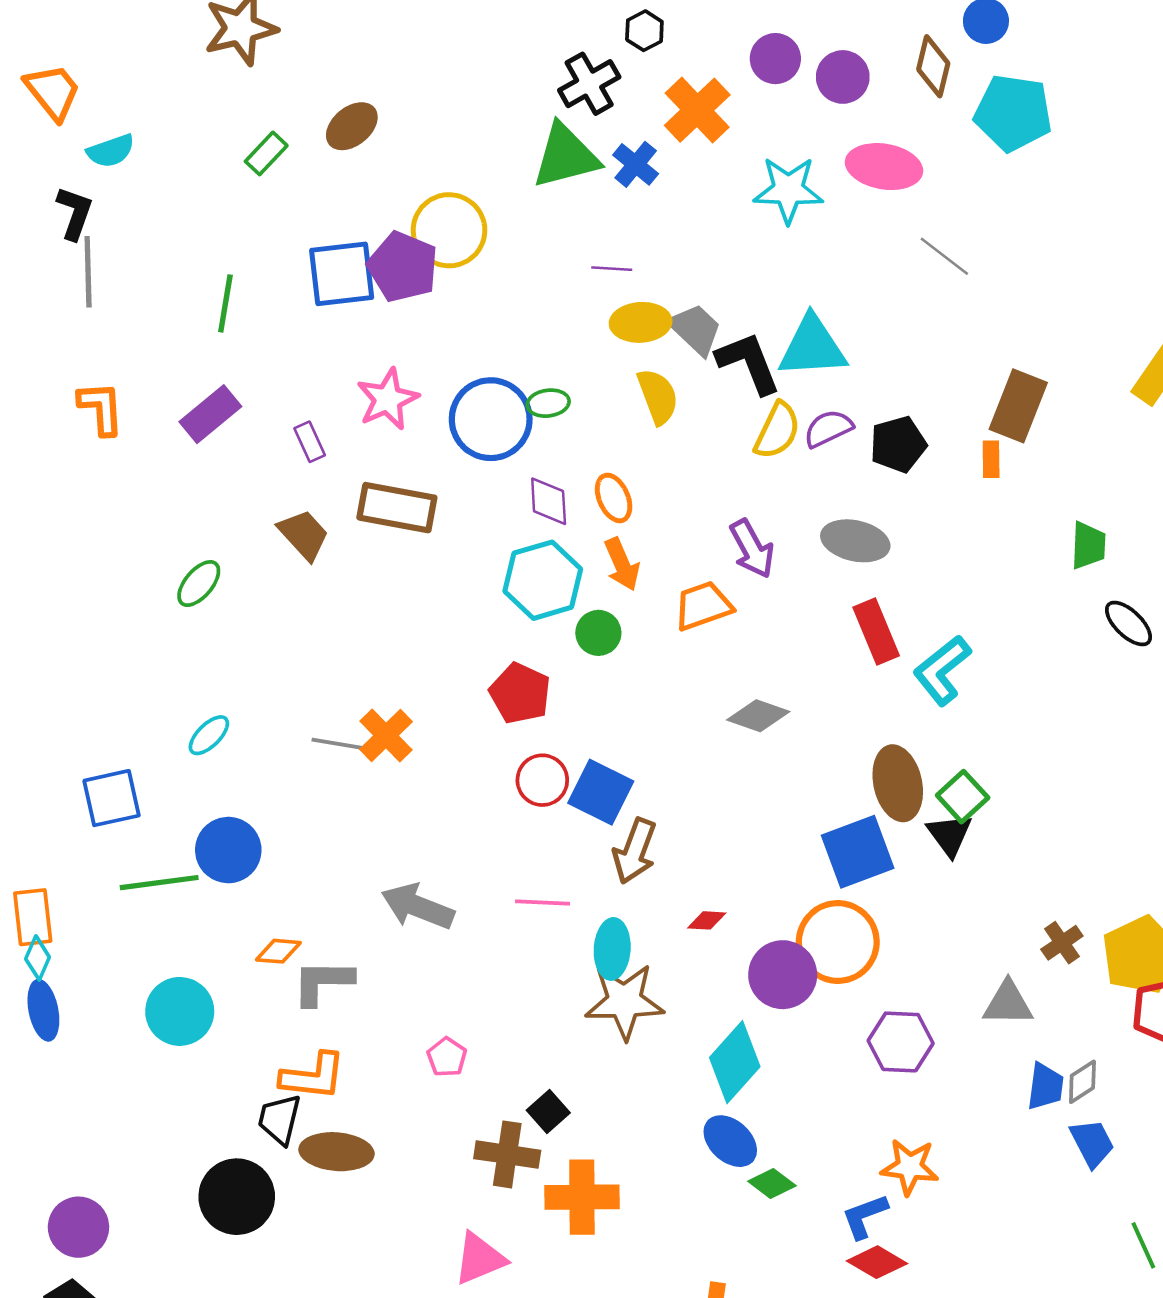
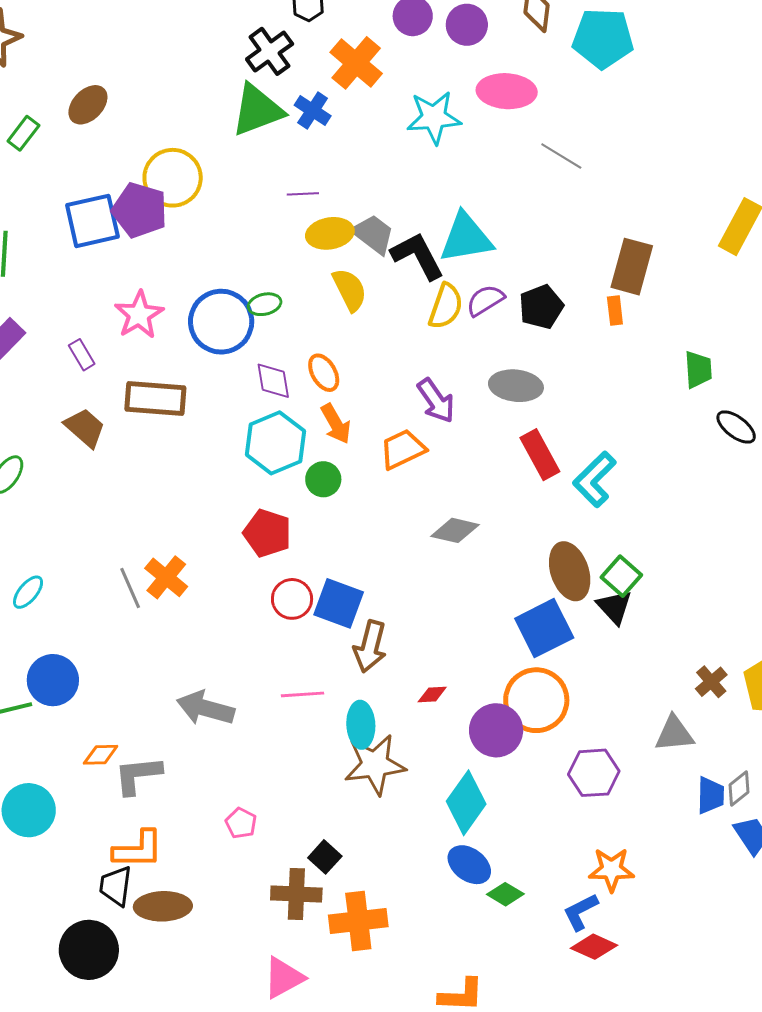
gray line: (339, 744) -> (130, 588), turned 63

